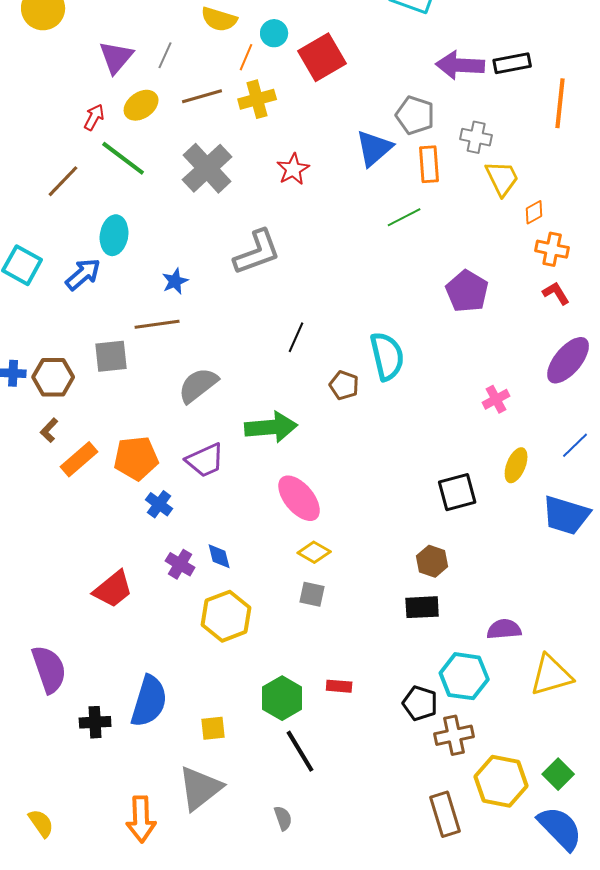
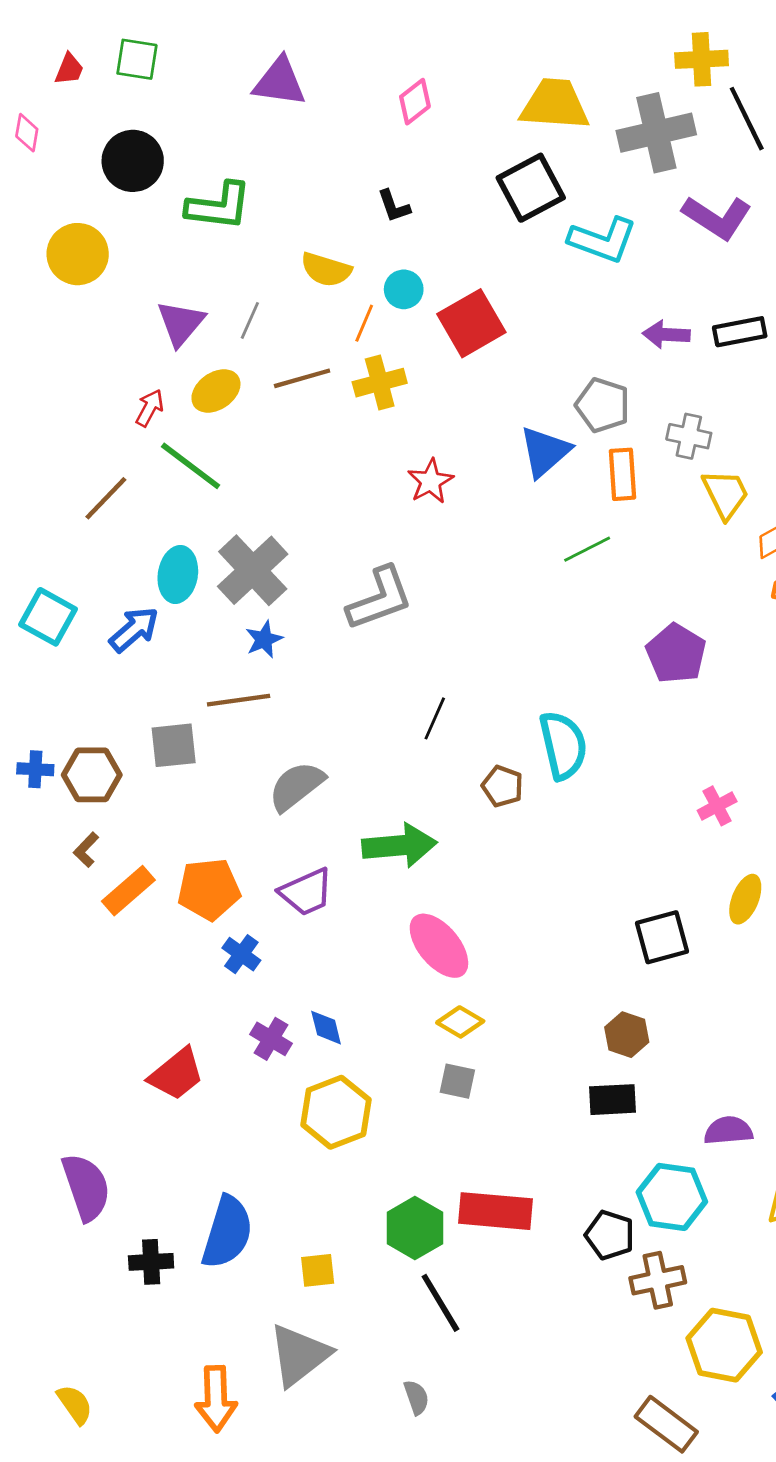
purple arrow: (460, 65) -> (666, 335), size x0.7
gray cross: (207, 168) -> (253, 570), moved
red rectangle: (339, 686) -> (495, 1211), size x2.0
brown rectangle: (445, 814) -> (666, 1424), moved, turned -36

